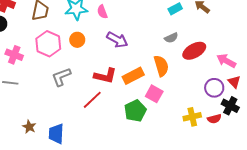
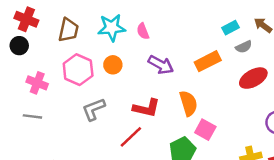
gray semicircle: (171, 38) -> (244, 47), moved
orange semicircle: (161, 66) -> (188, 103), moved
orange rectangle: (133, 76) -> (208, 61), moved

